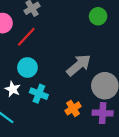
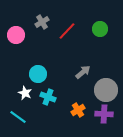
red line: (26, 37) -> (67, 31), moved
gray arrow: (79, 65) -> (83, 72), size x0.7

